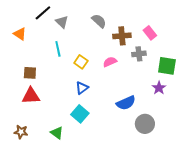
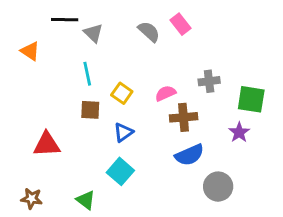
black line: (43, 13) -> (65, 20), turned 42
pink rectangle: (150, 33) -> (181, 24), moved
brown cross: (122, 36) -> (184, 117), moved
brown square: (30, 73) -> (90, 110), moved

